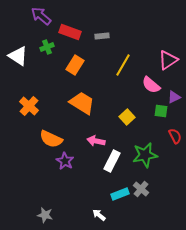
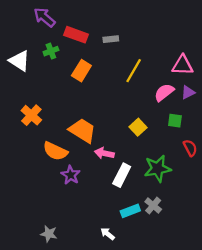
pink triangle: (168, 60) -> (183, 65), turned 35
pink semicircle: (151, 85) -> (164, 92), turned 102
purple triangle: (174, 97) -> (188, 92), moved
orange trapezoid: (82, 103) -> (83, 130), moved

